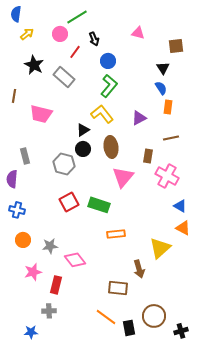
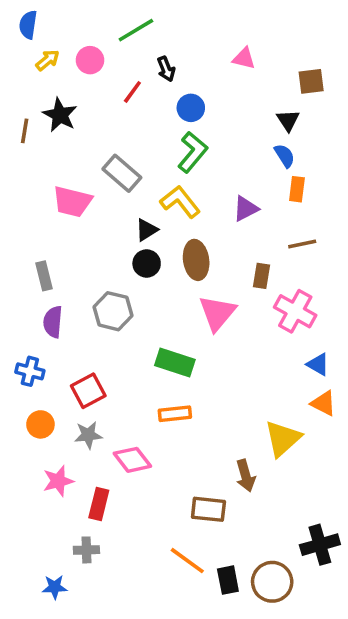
pink circle: (60, 34) -> (90, 60), moved
gray rectangle: (64, 77) -> (122, 173), moved
brown line: (14, 96) -> (25, 131), moved
gray hexagon: (64, 164) -> (113, 311), moved
purple semicircle: (12, 179) -> (53, 322), moved
red square: (69, 202) -> (88, 391), moved
orange rectangle: (116, 234) -> (175, 414), moved
brown circle: (154, 316) -> (272, 582), moved
black cross: (181, 331) -> (320, 545), moved, size x1.5

